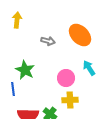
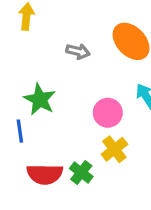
yellow cross: (70, 100) -> (114, 149), turned -35

